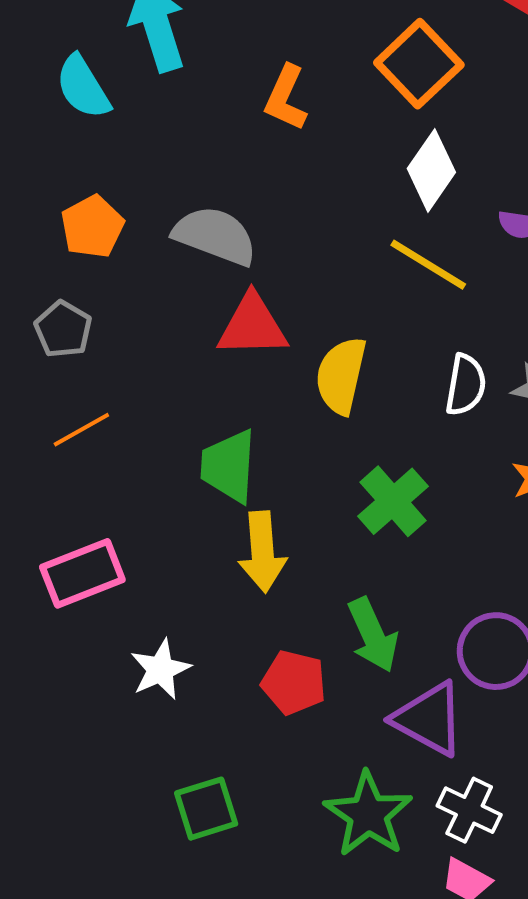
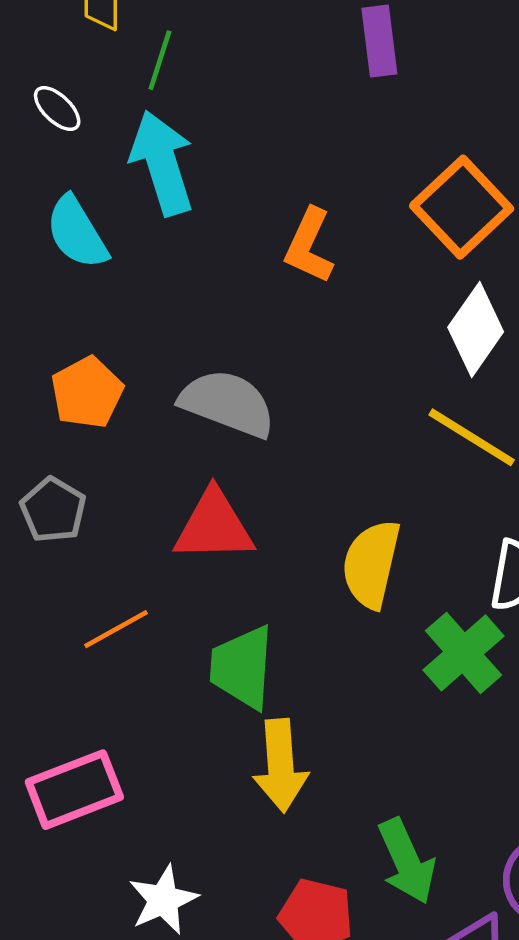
red triangle: (252, 326) -> (214, 526), moved
orange line: (81, 430) -> (116, 629), moved
green cross: (393, 501) -> (464, 653), moved

